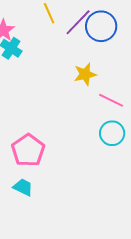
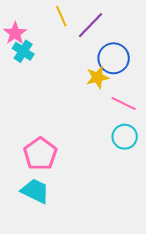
blue circle: (101, 26) -> (114, 58), moved
cyan trapezoid: (23, 187) -> (35, 191), size x1.4

